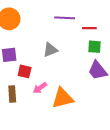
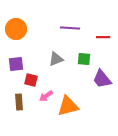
red line: (89, 28) -> (103, 37), moved
green square: (95, 47) -> (84, 59), moved

